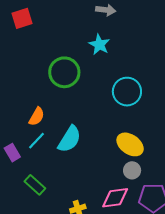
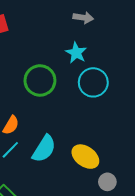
cyan circle: (127, 92) -> (93, 82), moved
yellow ellipse: (130, 144) -> (85, 157), moved

